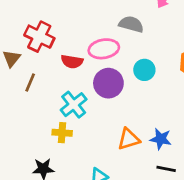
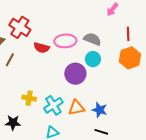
gray semicircle: (131, 24) -> (92, 39), moved
purple circle: (108, 83) -> (75, 74), moved
cyan cross: (74, 105) -> (53, 105), moved

